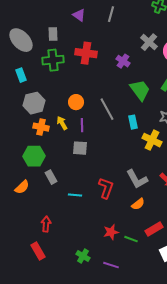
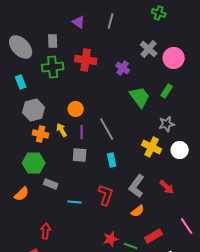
gray line: (107, 109) -> (107, 129), moved
cyan rectangle: (133, 122) -> (112, 160), moved
gray rectangle: (51, 177) -> (51, 184), turned -40
gray L-shape: (137, 179) -> (137, 186), turned 65

